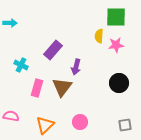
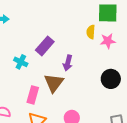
cyan cross: (21, 65) -> (21, 62), moved
pink rectangle: (37, 88) -> (33, 95), moved

